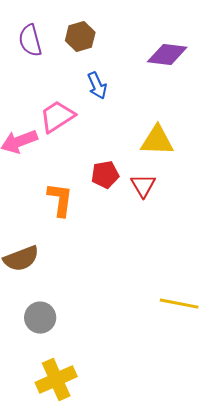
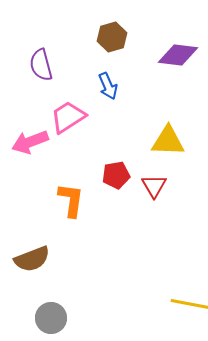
brown hexagon: (80, 37) -> (112, 37), moved
purple semicircle: (30, 41) -> (41, 65), moved

